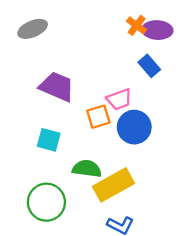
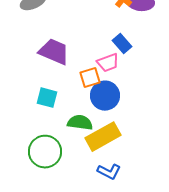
blue rectangle: (149, 66) -> (122, 44), moved
blue circle: (134, 127) -> (105, 96), moved

